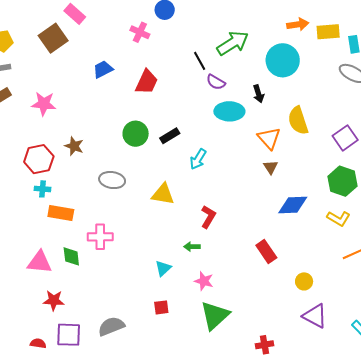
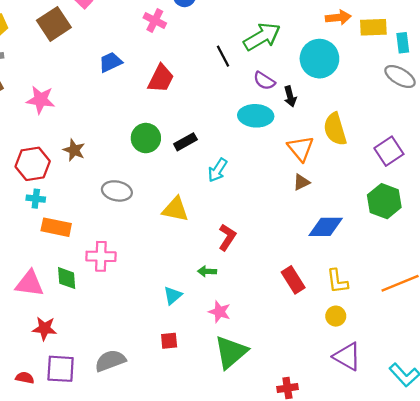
purple semicircle: (216, 82) -> (264, 81), moved
brown triangle: (271, 167) -> (301, 182), turned 35
yellow L-shape: (339, 218) -> (337, 281), moved, turned 50

